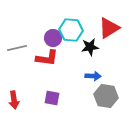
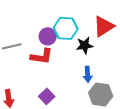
blue arrow: (93, 76) -> (88, 74), turned 84
purple square: (52, 98) -> (47, 96), turned 35

